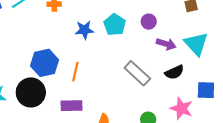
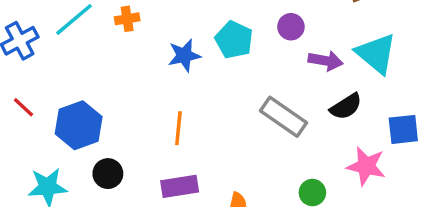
blue hexagon: (45, 63) -> (79, 125), moved
black circle: (31, 92) -> (108, 174), size x0.6

